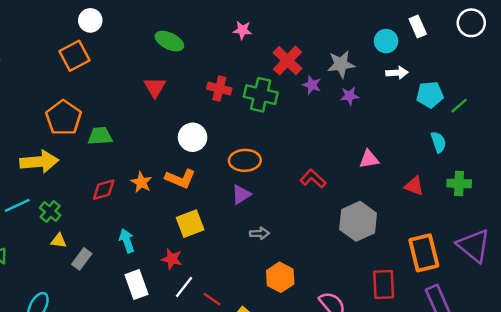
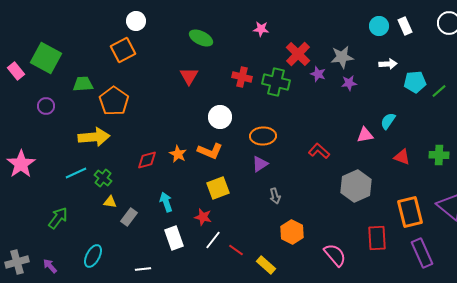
cyan circle: (386, 41) -> (379, 26), moved
green trapezoid: (100, 136) -> (83, 84), moved
cyan semicircle: (438, 142) -> (388, 121), moved, turned -126
gray arrow: (259, 233) -> (275, 196), turned 77

